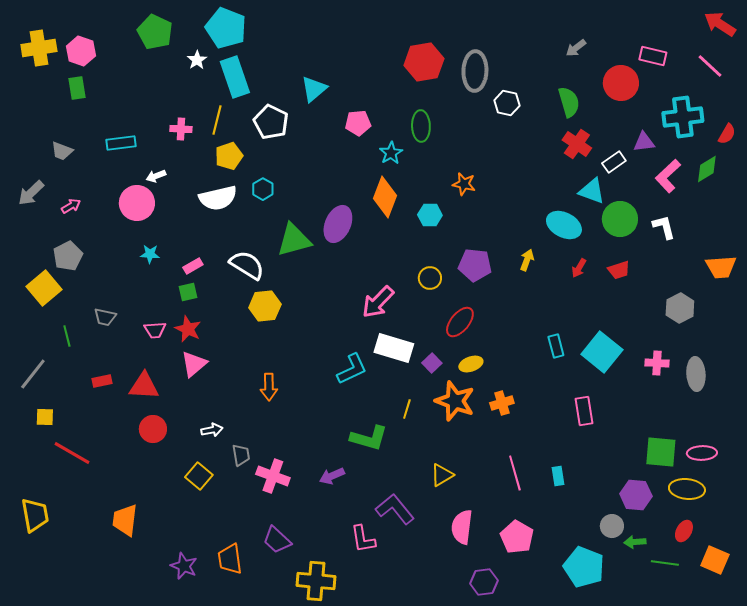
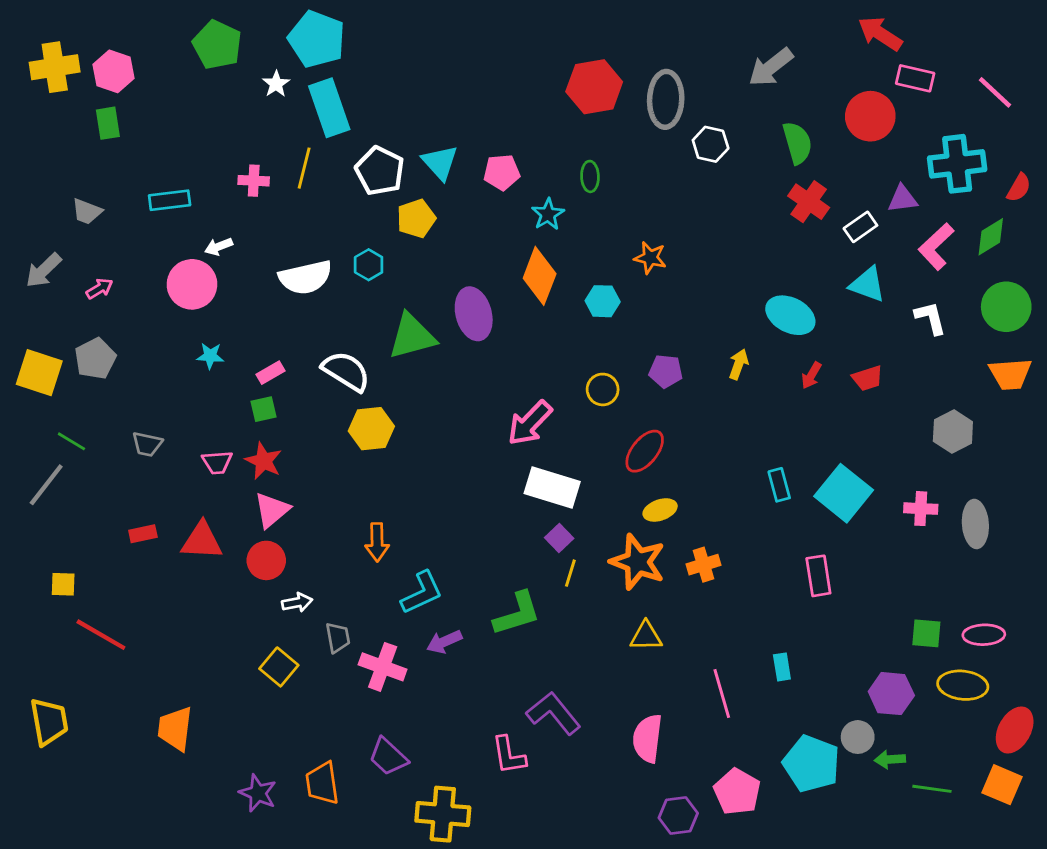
red arrow: (720, 24) -> (880, 34), moved
gray arrow: (576, 48) -> (771, 67), moved, size x1.6
cyan triangle: (314, 89) -> (440, 162), moved, turned -32
green ellipse: (421, 126) -> (590, 176), size x0.7
yellow pentagon: (229, 156) -> (416, 218), moved
cyan triangle: (592, 191) -> (867, 284), moved
green circle: (620, 219) -> (1006, 307), moved
purple ellipse: (338, 224) -> (474, 314), turned -39
purple pentagon: (475, 265) -> (666, 371), size x0.7
yellow square: (44, 288) -> (39, 373), moved, turned -32
green line: (67, 336) -> (71, 441), moved, turned -45
purple square: (432, 363) -> (559, 538), moved
cyan L-shape: (352, 369) -> (422, 593), moved
gray line: (33, 374) -> (46, 485), moved
red circle: (153, 429) -> (266, 560), moved
green L-shape: (369, 438) -> (517, 614), turned -33
green square: (661, 452) -> (926, 633), size x0.7
pink line: (515, 473) -> (722, 694), moved
yellow triangle: (442, 475) -> (646, 636), moved, turned 30
purple arrow: (332, 476) -> (444, 642), moved
red ellipse: (684, 531) -> (1015, 730), moved, size x1.5
pink pentagon: (517, 537) -> (737, 792), moved
cyan pentagon: (584, 567) -> (811, 764), moved

